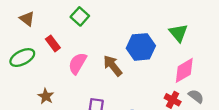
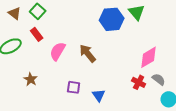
green square: (80, 16) -> (38, 11), moved
green triangle: (178, 33) -> (137, 12), moved
blue hexagon: (141, 47) -> (112, 19), moved

